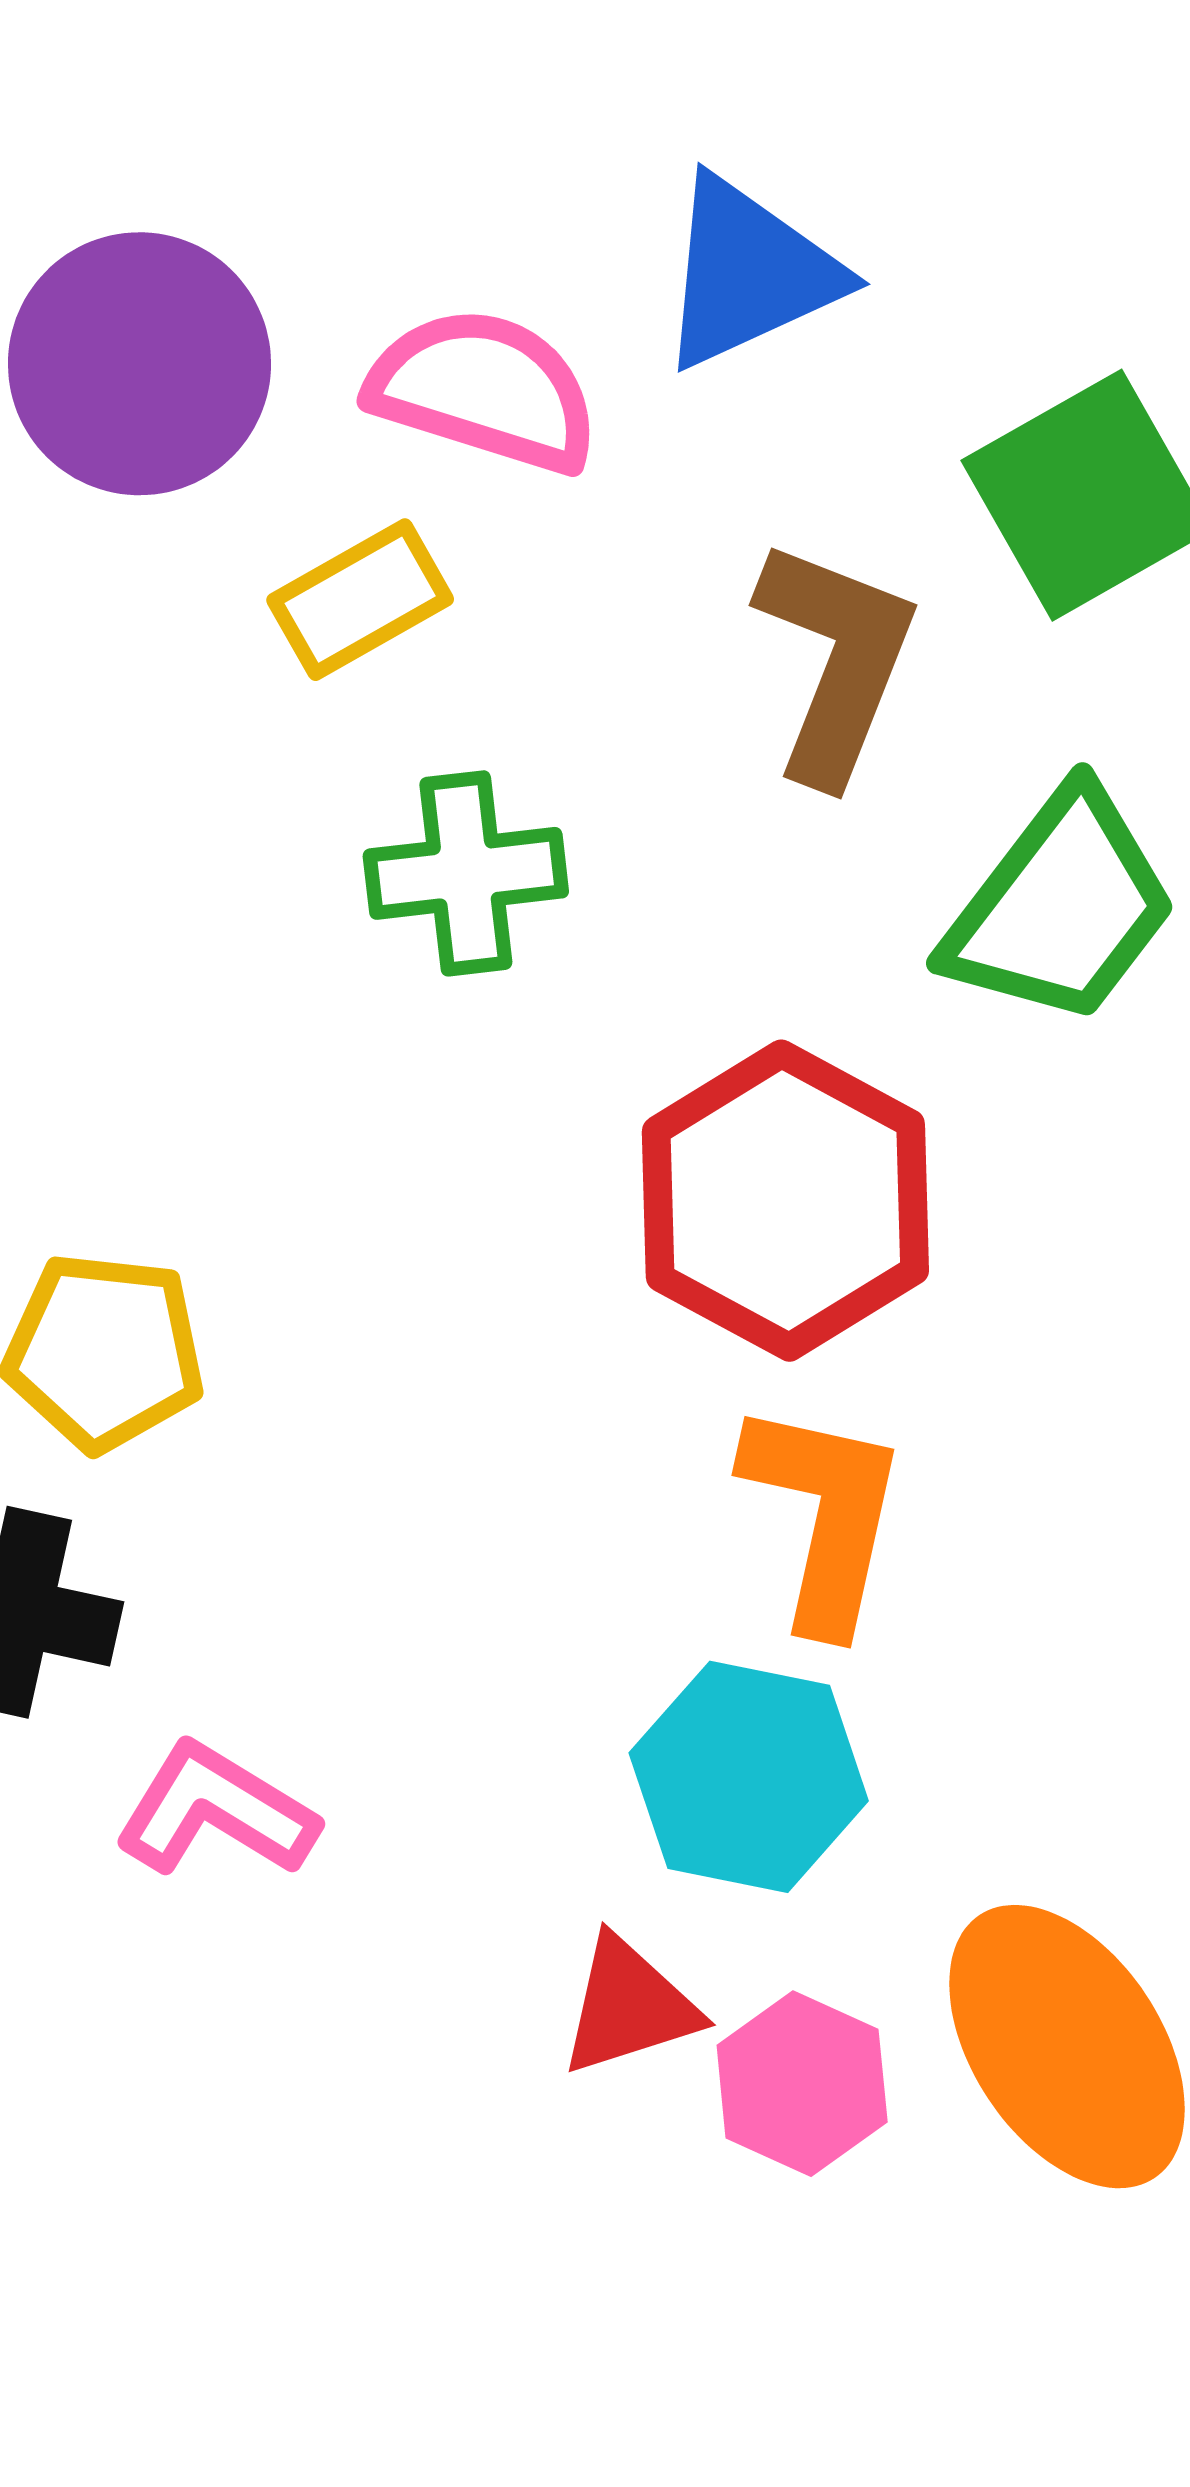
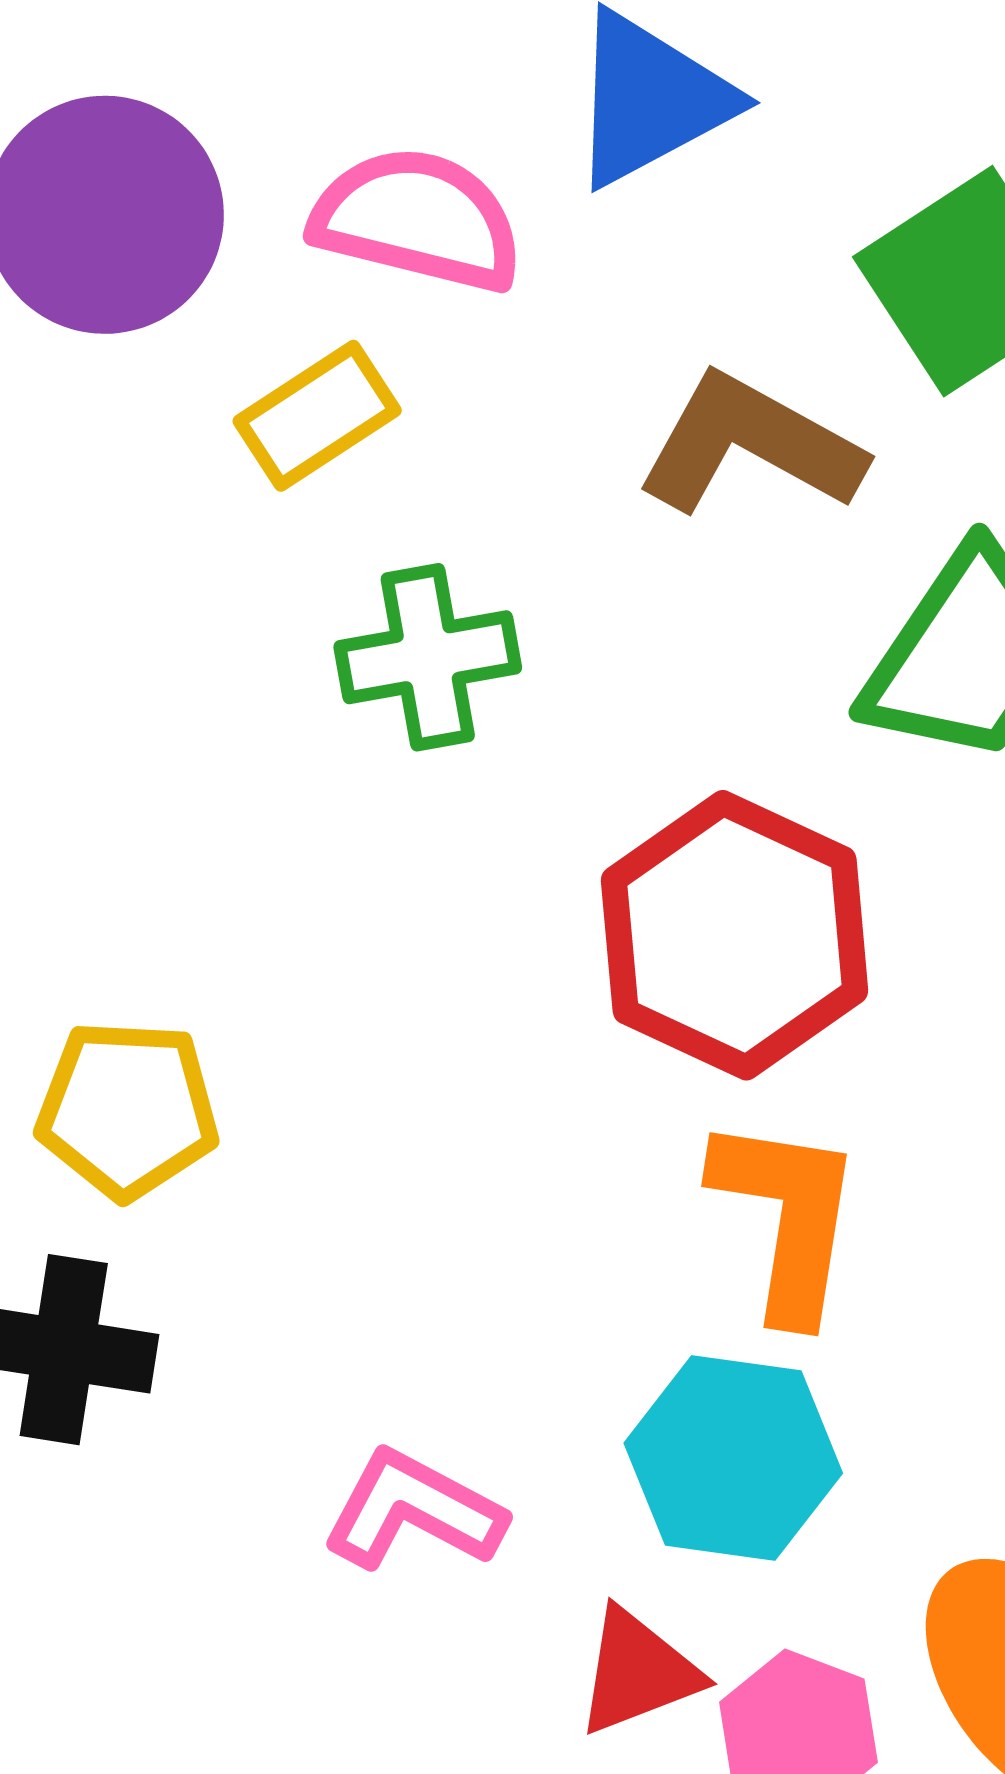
brown L-shape: (836, 661) -> (750, 445), turned -79
pink L-shape: (216, 1810) -> (413, 1510), moved

